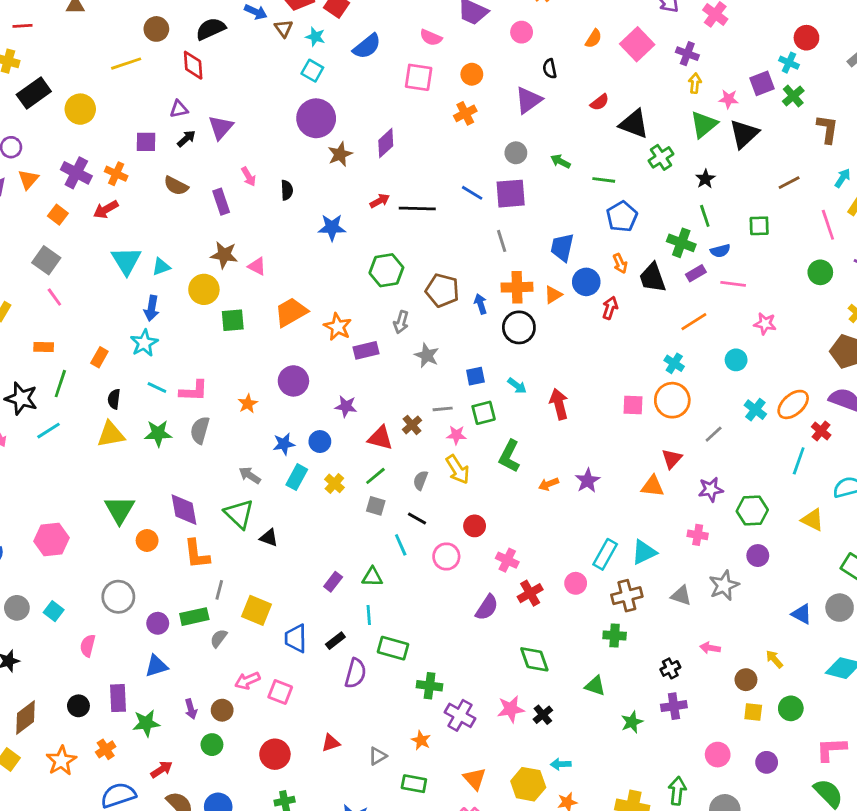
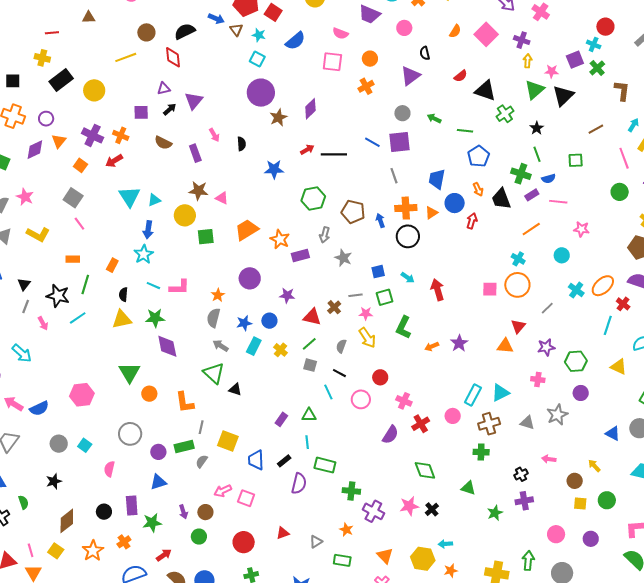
gray semicircle: (200, 430) -> (213, 318), moved
purple diamond: (184, 510) -> (167, 346), moved

